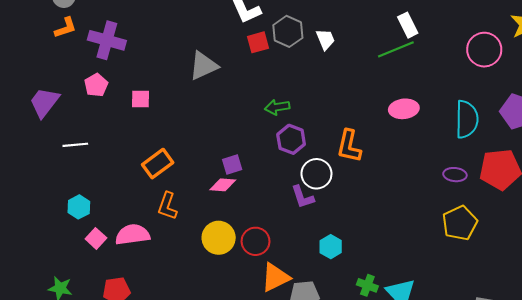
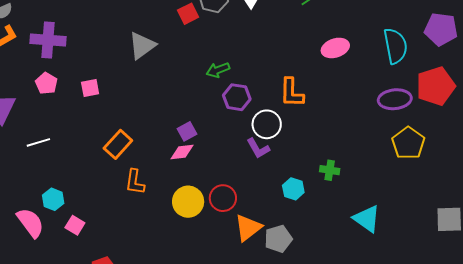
purple ellipse: (455, 175) -> (395, 99), size x1.5
pink semicircle: (133, 235) -> (30, 223), moved, turned 72
green cross: (367, 285) -> (330, 170), moved

